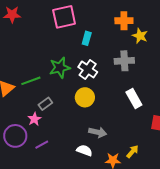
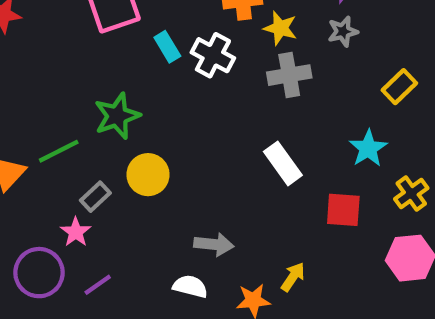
cyan rectangle: (87, 38) -> (167, 47), turned -40
gray cross: (124, 61) -> (289, 75), moved
white cross: (88, 69) -> (213, 55), moved
yellow circle: (85, 97) -> (148, 175), moved

